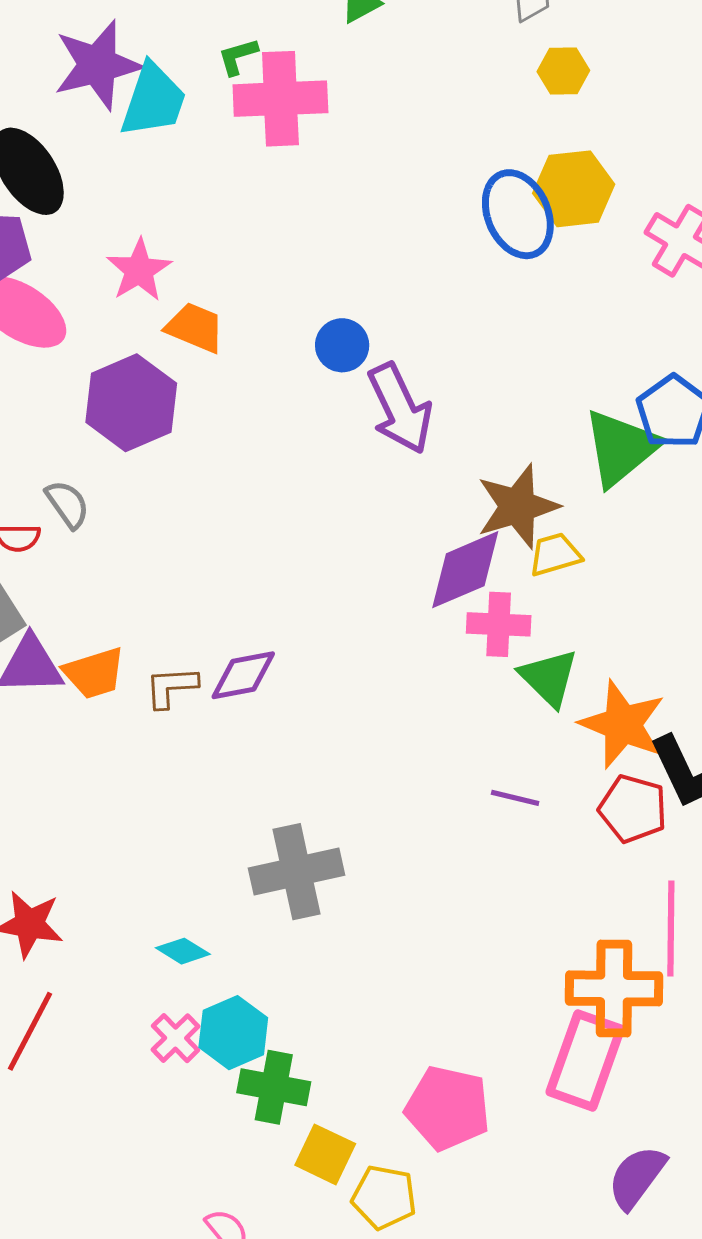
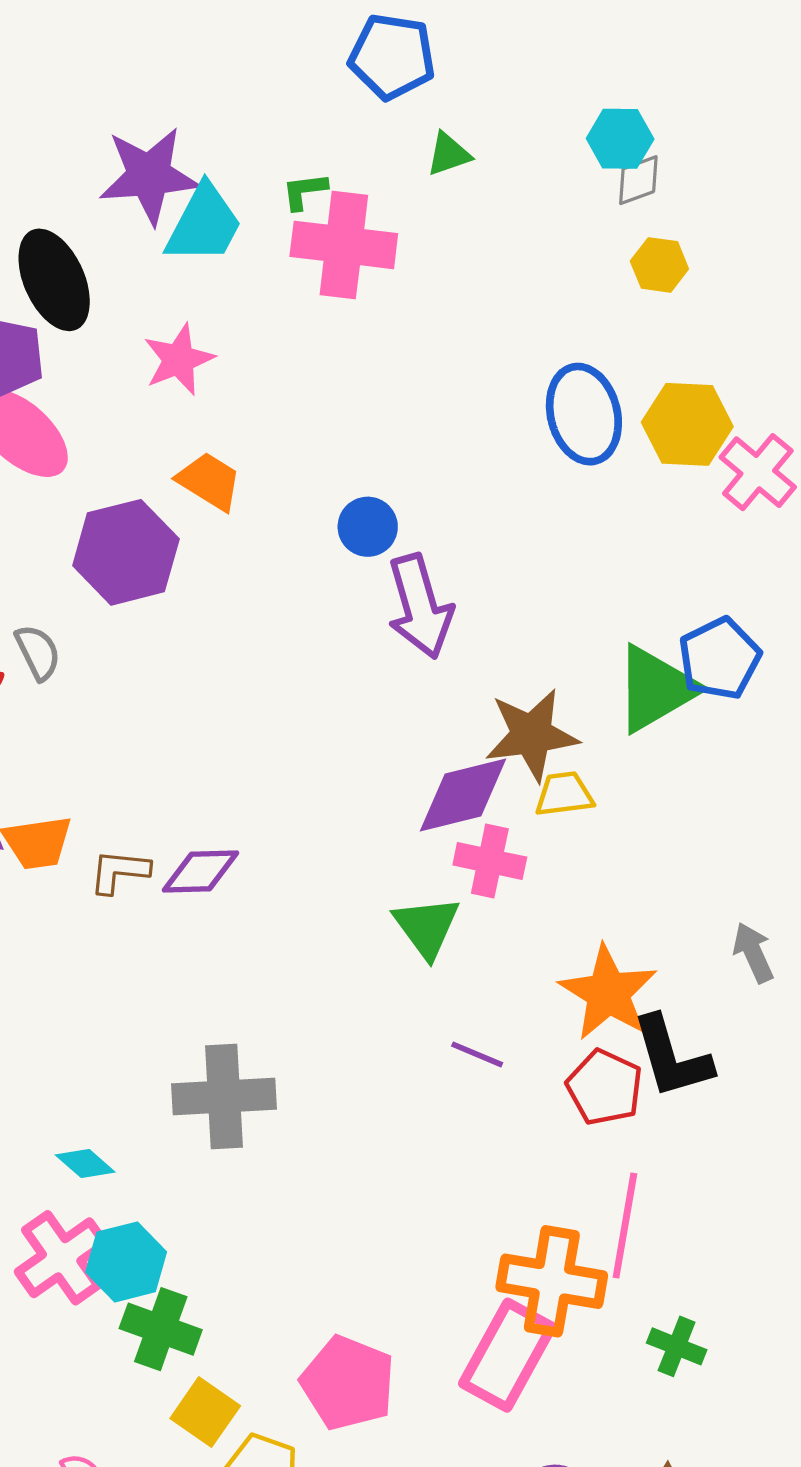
yellow hexagon: (574, 189) -> (687, 424), moved
pink star: (139, 270) -> (179, 359), moved
green triangle: (549, 678) -> (427, 927), moved
pink cross: (176, 1038) -> (62, 1258), size x1.6

